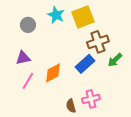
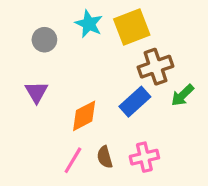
purple triangle: (23, 58) -> (36, 92), turned -49
pink line: (28, 81) -> (73, 160), moved
brown semicircle: (71, 106) -> (105, 157), moved

